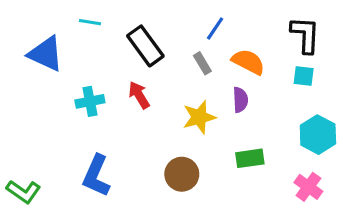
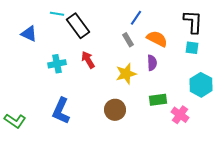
black rectangle: (145, 46) -> (78, 26), moved
blue triangle: (46, 54) -> (29, 34), size x0.7
pink cross: (308, 187) -> (180, 115), moved

